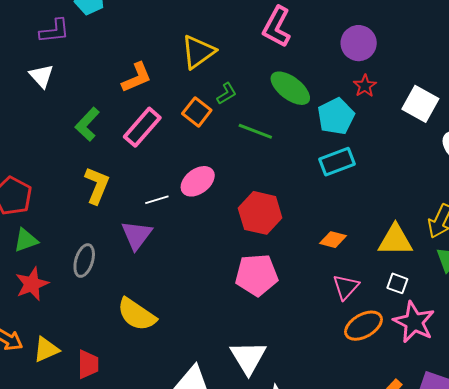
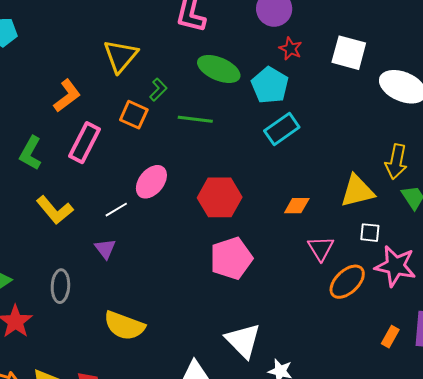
yellow L-shape: (97, 185) -> (55, 210), turned 132
purple triangle: (137, 235) -> (105, 249), size x0.7

